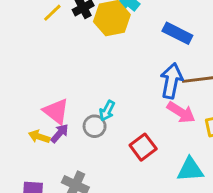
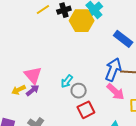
gray circle: (95, 126) -> (79, 91), moved
yellow arrow: (39, 137) -> (19, 90), turned -56

